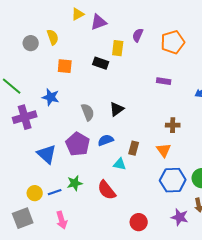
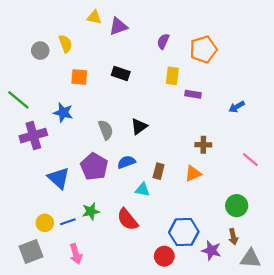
yellow triangle: (78, 14) -> (94, 17), turned 40
yellow rectangle: (118, 48) -> (172, 76), moved
orange triangle: (164, 150) -> (193, 173), turned 42
blue hexagon: (173, 180) -> (184, 232), moved

